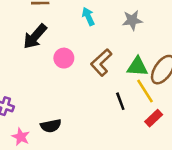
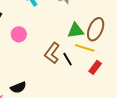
brown L-shape: (101, 62) -> (52, 53), moved
yellow line: (145, 91) -> (85, 48), turned -30

